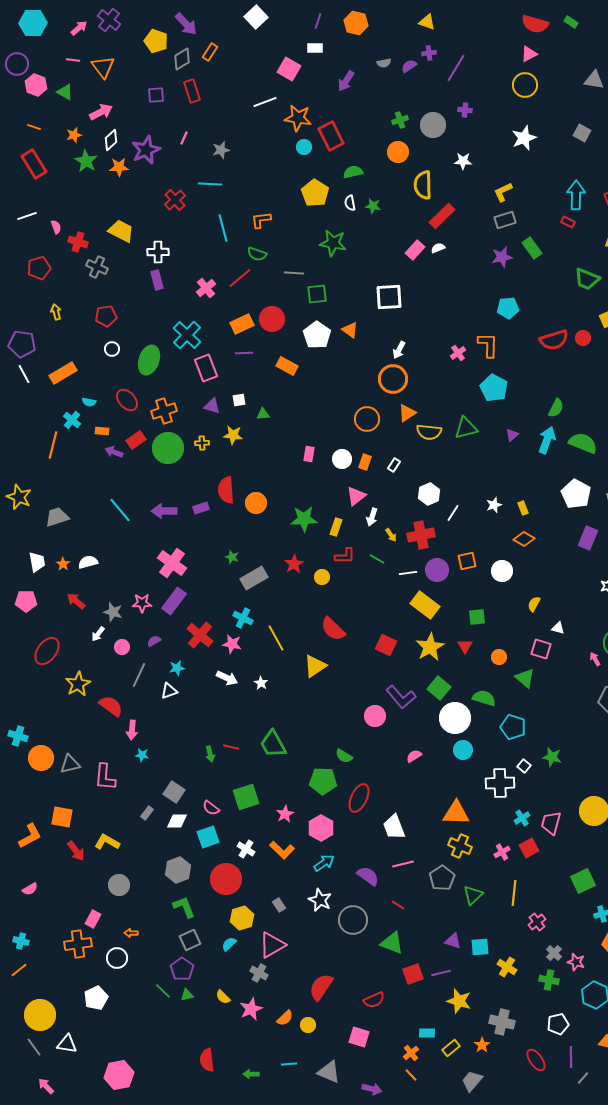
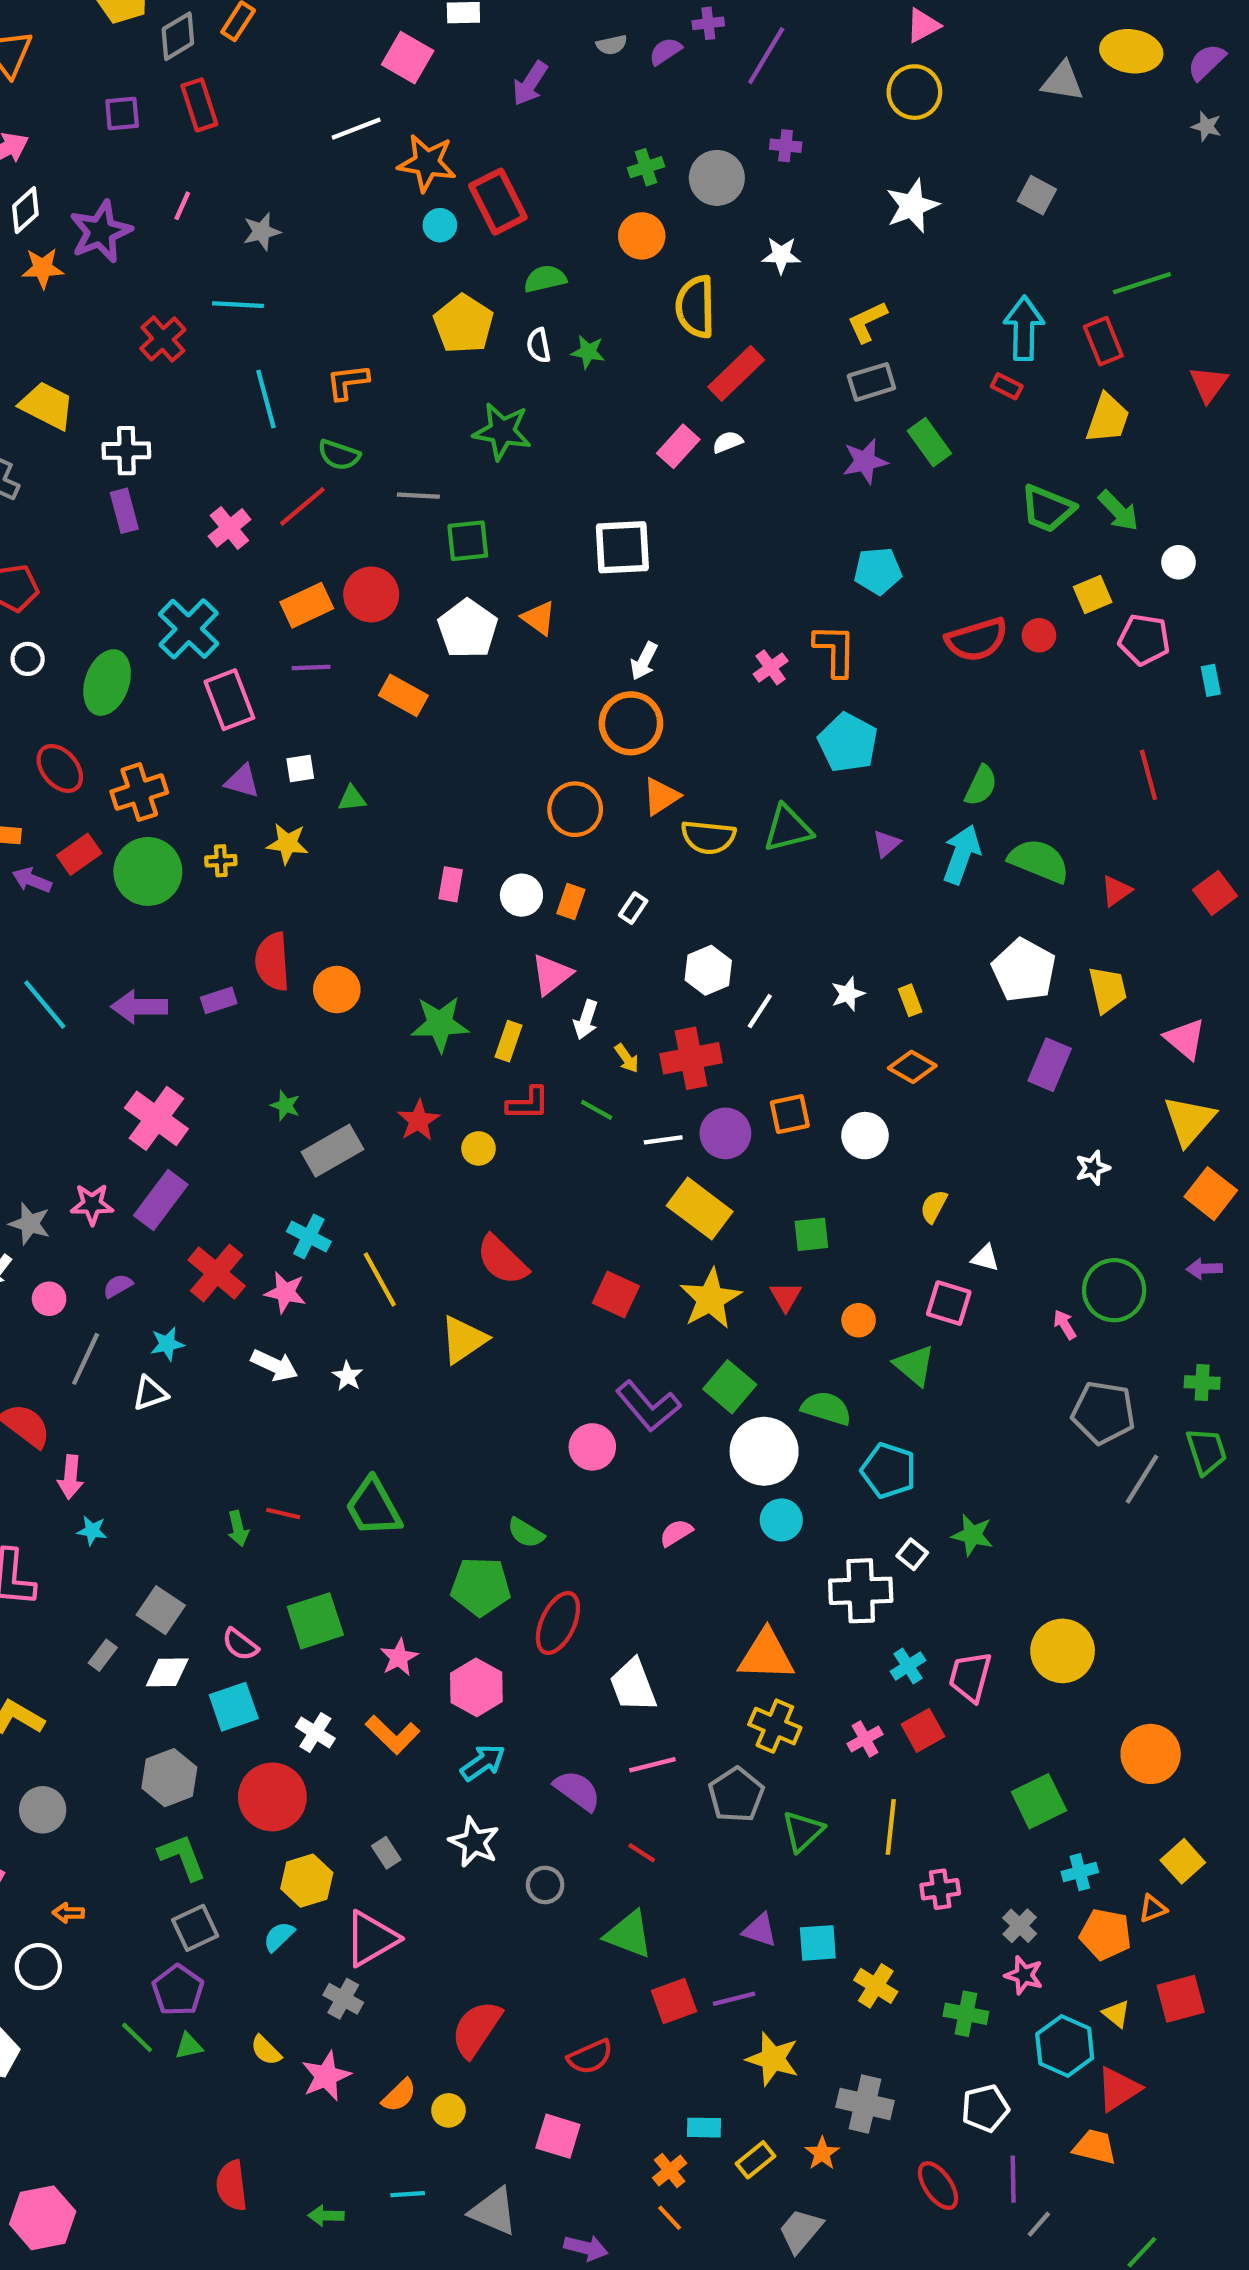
gray circle: (353, 920) -> (545, 1885), size x0.6
pink cross: (537, 922) -> (940, 1889), turned 30
gray cross: (554, 953) -> (1020, 1926), moved

